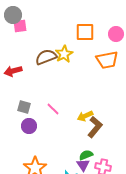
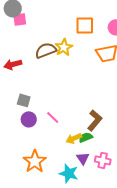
pink line: (53, 109) -> (53, 117), moved
yellow arrow: (85, 116) -> (74, 138), moved
green semicircle: (86, 155) -> (86, 137), moved

